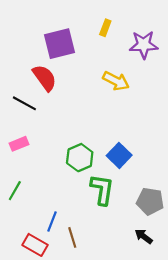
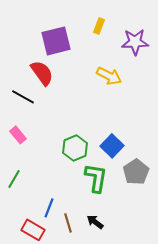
pink rectangle: (19, 144) -> (18, 135), turned 72
gray pentagon: (150, 201) -> (136, 172), moved, turned 30
black arrow: (144, 236) -> (95, 222), moved

